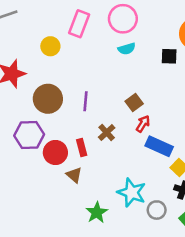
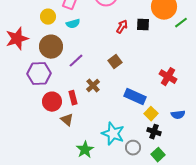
cyan semicircle: (127, 49) -> (73, 24), moved
brown circle: (48, 99) -> (51, 47), moved
purple line: (85, 101) -> (76, 61), turned 42
red arrow: (143, 124) -> (122, 27), moved
purple hexagon: (29, 135) -> (39, 74), moved

